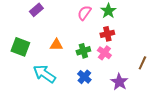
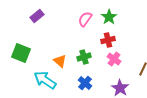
orange triangle: (56, 45) -> (60, 61), moved, turned 40
pink cross: (104, 53) -> (114, 59), moved

